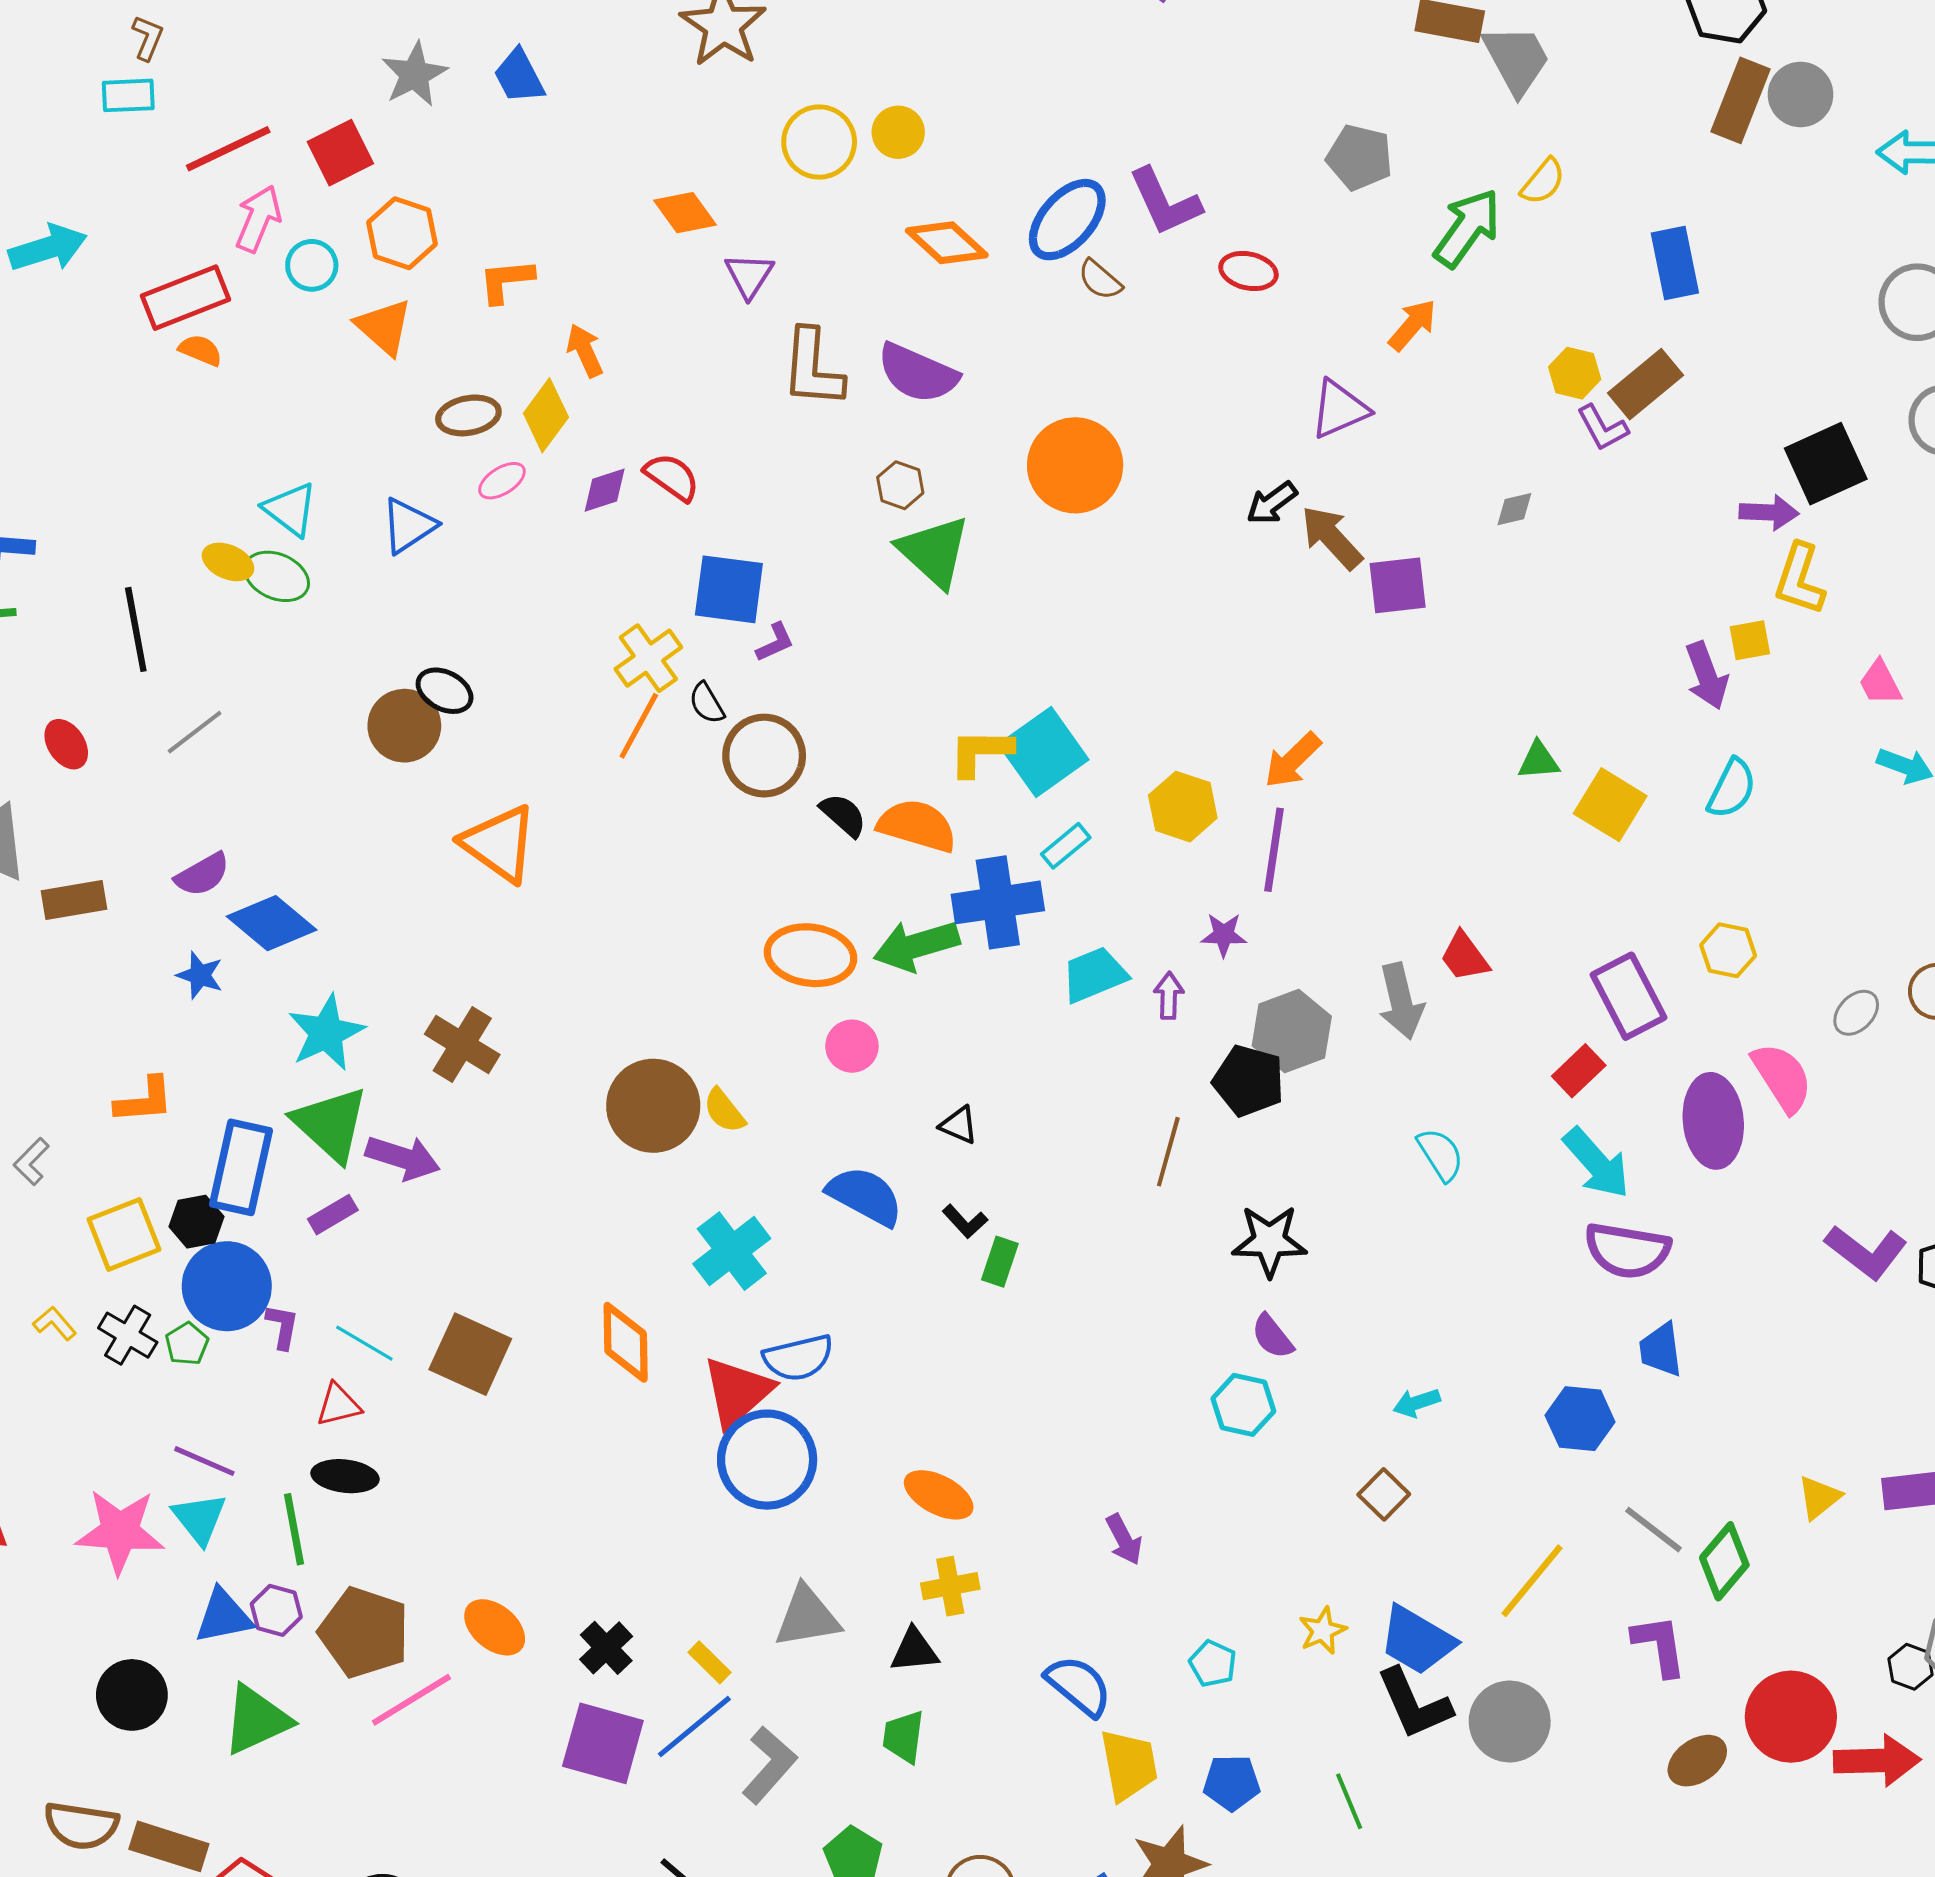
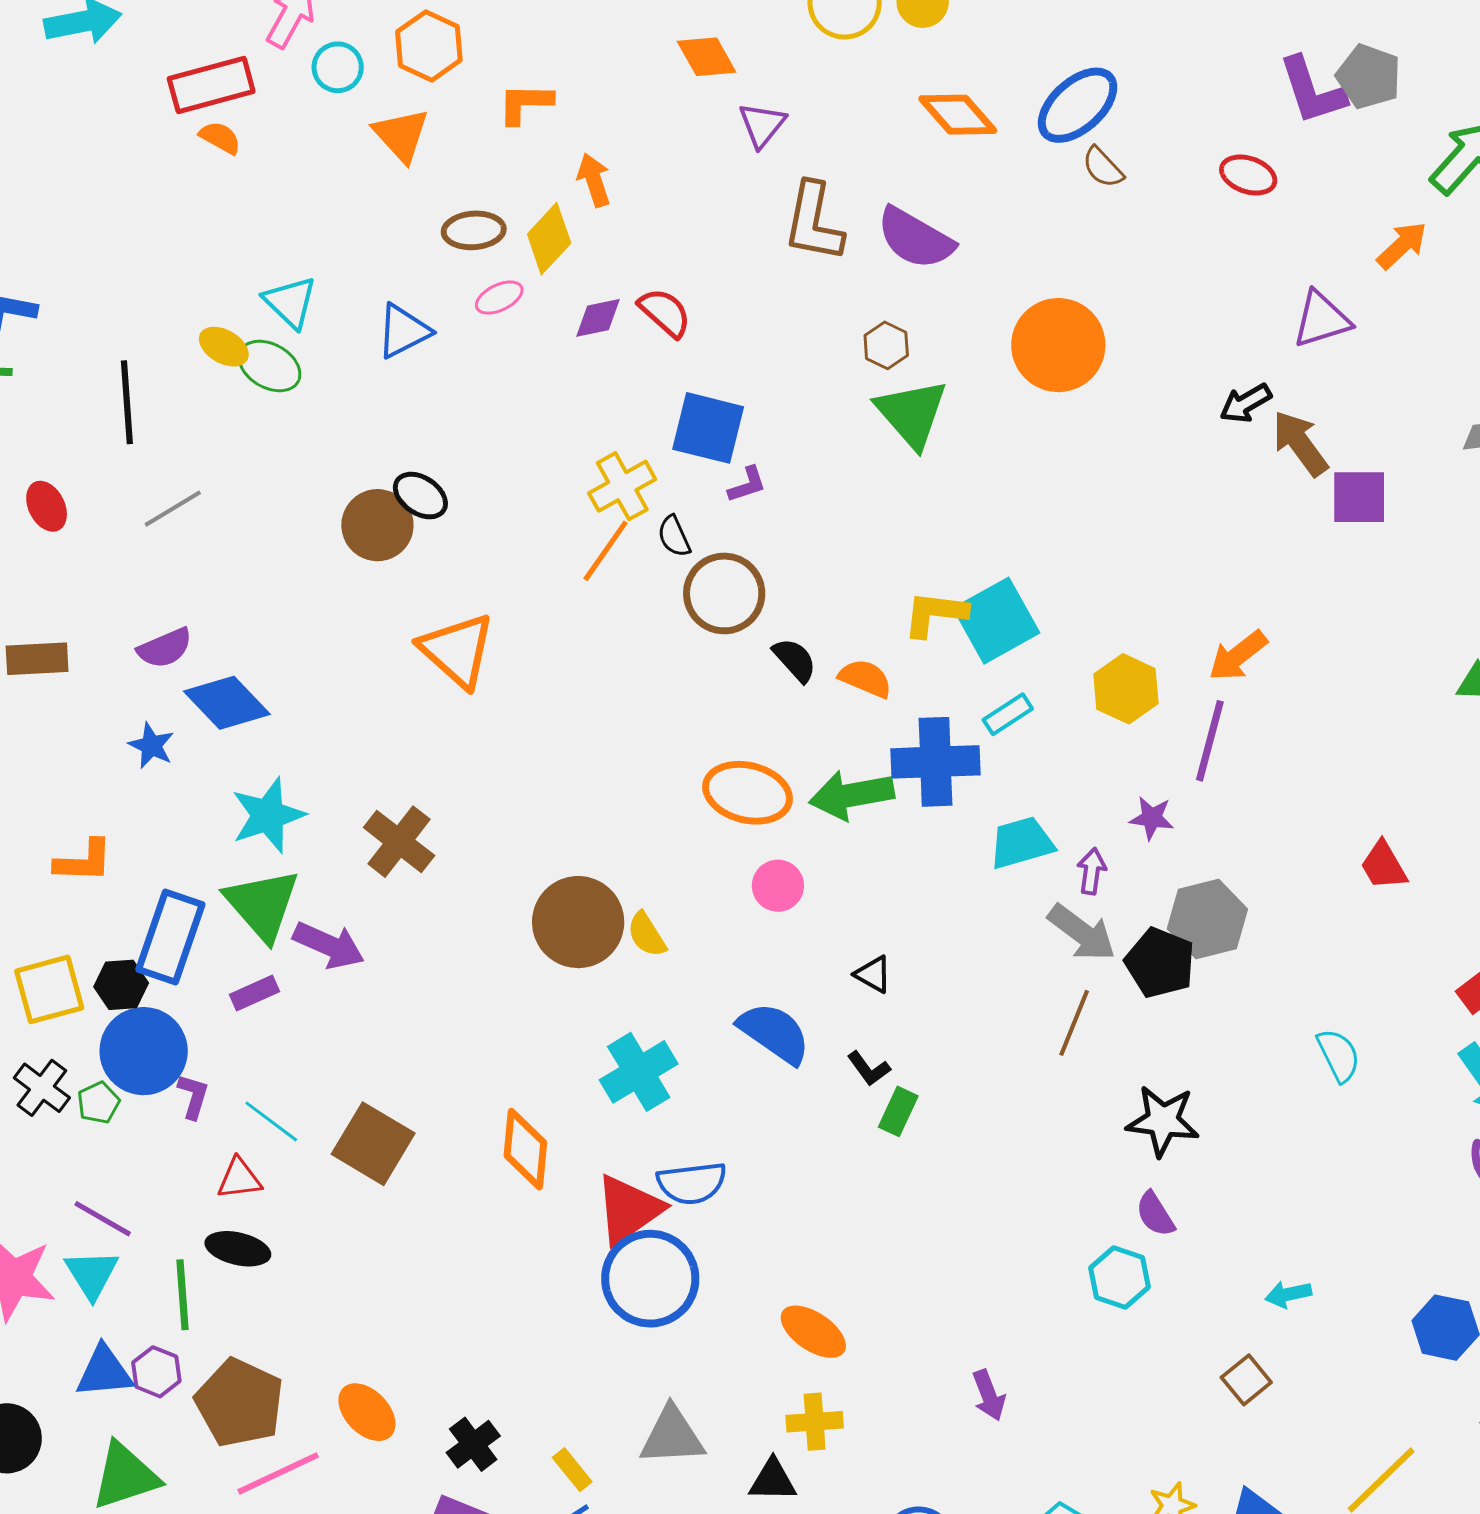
purple L-shape: (1165, 202) -> (1312, 91), moved
orange semicircle: (917, 826) -> (865, 678), size x0.7
gray arrow: (1401, 1001) -> (1082, 933), moved, turned -46

